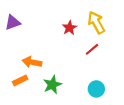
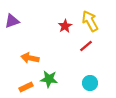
orange rectangle: (20, 80) -> (26, 87), moved
green star: (52, 85) -> (49, 79), turned 30

